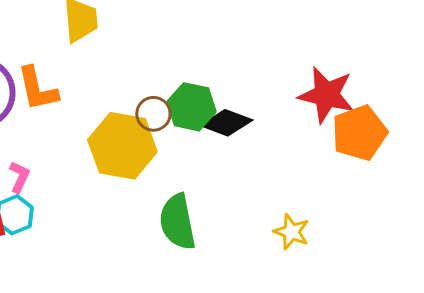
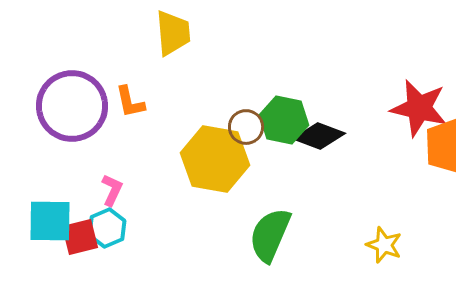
orange L-shape: (37, 89) -> (130, 102), size x0.7
green semicircle: (177, 222) -> (270, 235), turned 34

